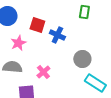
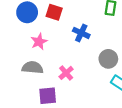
red square: (37, 25) -> (54, 12), moved

